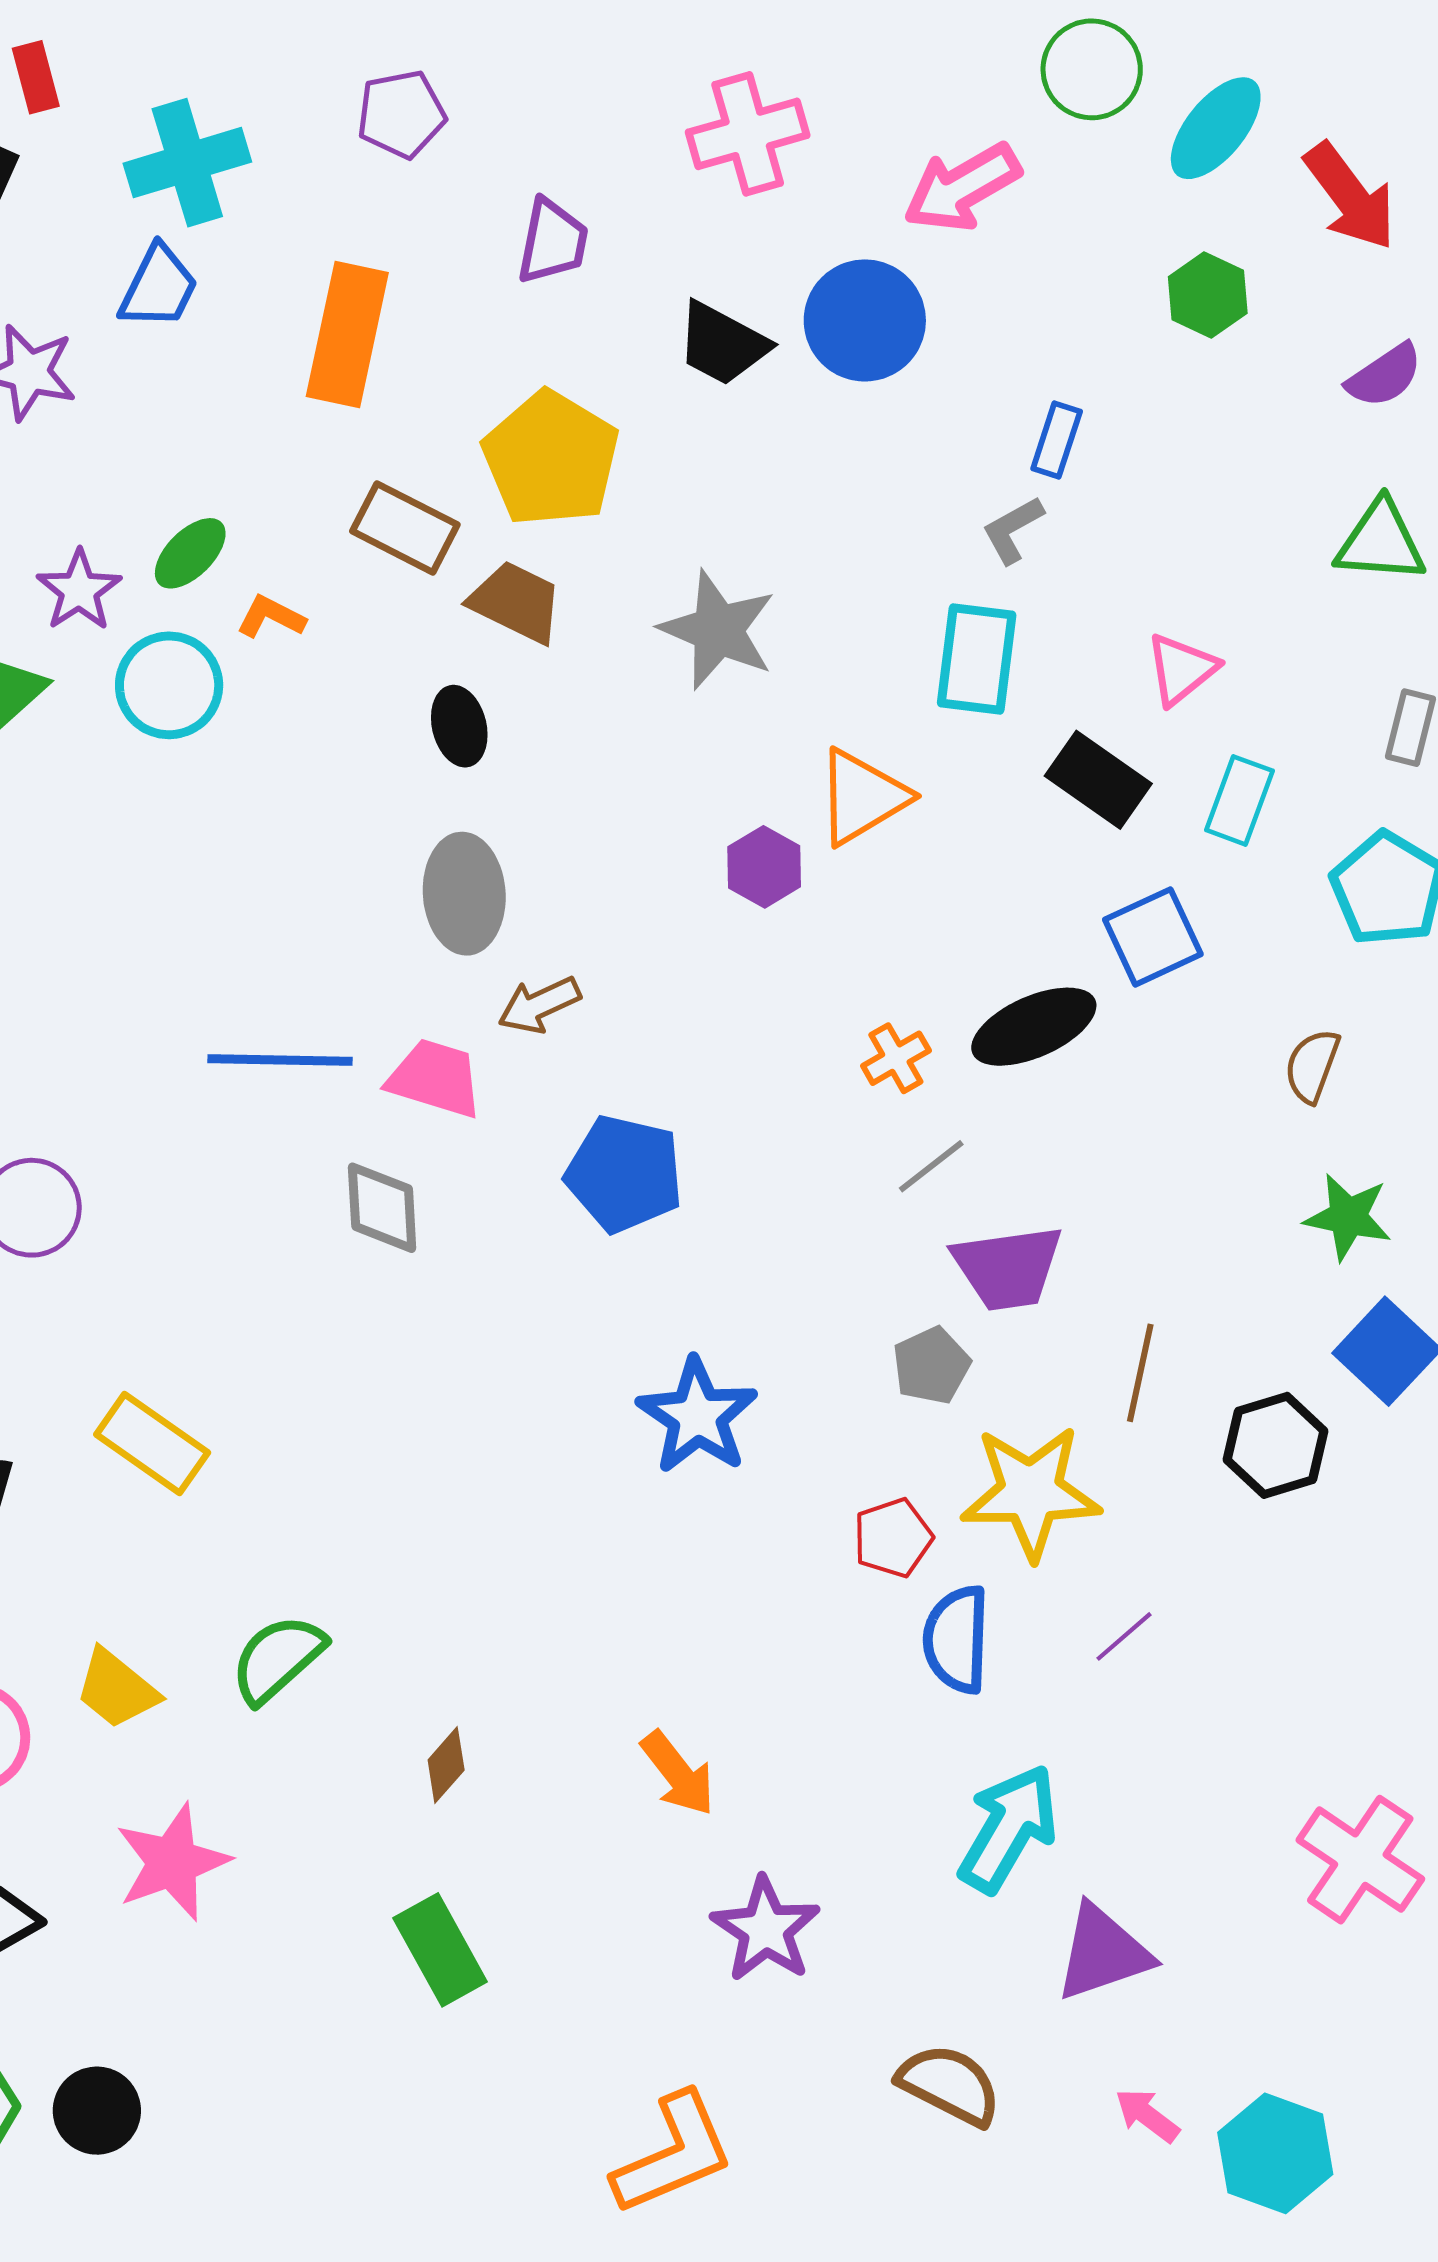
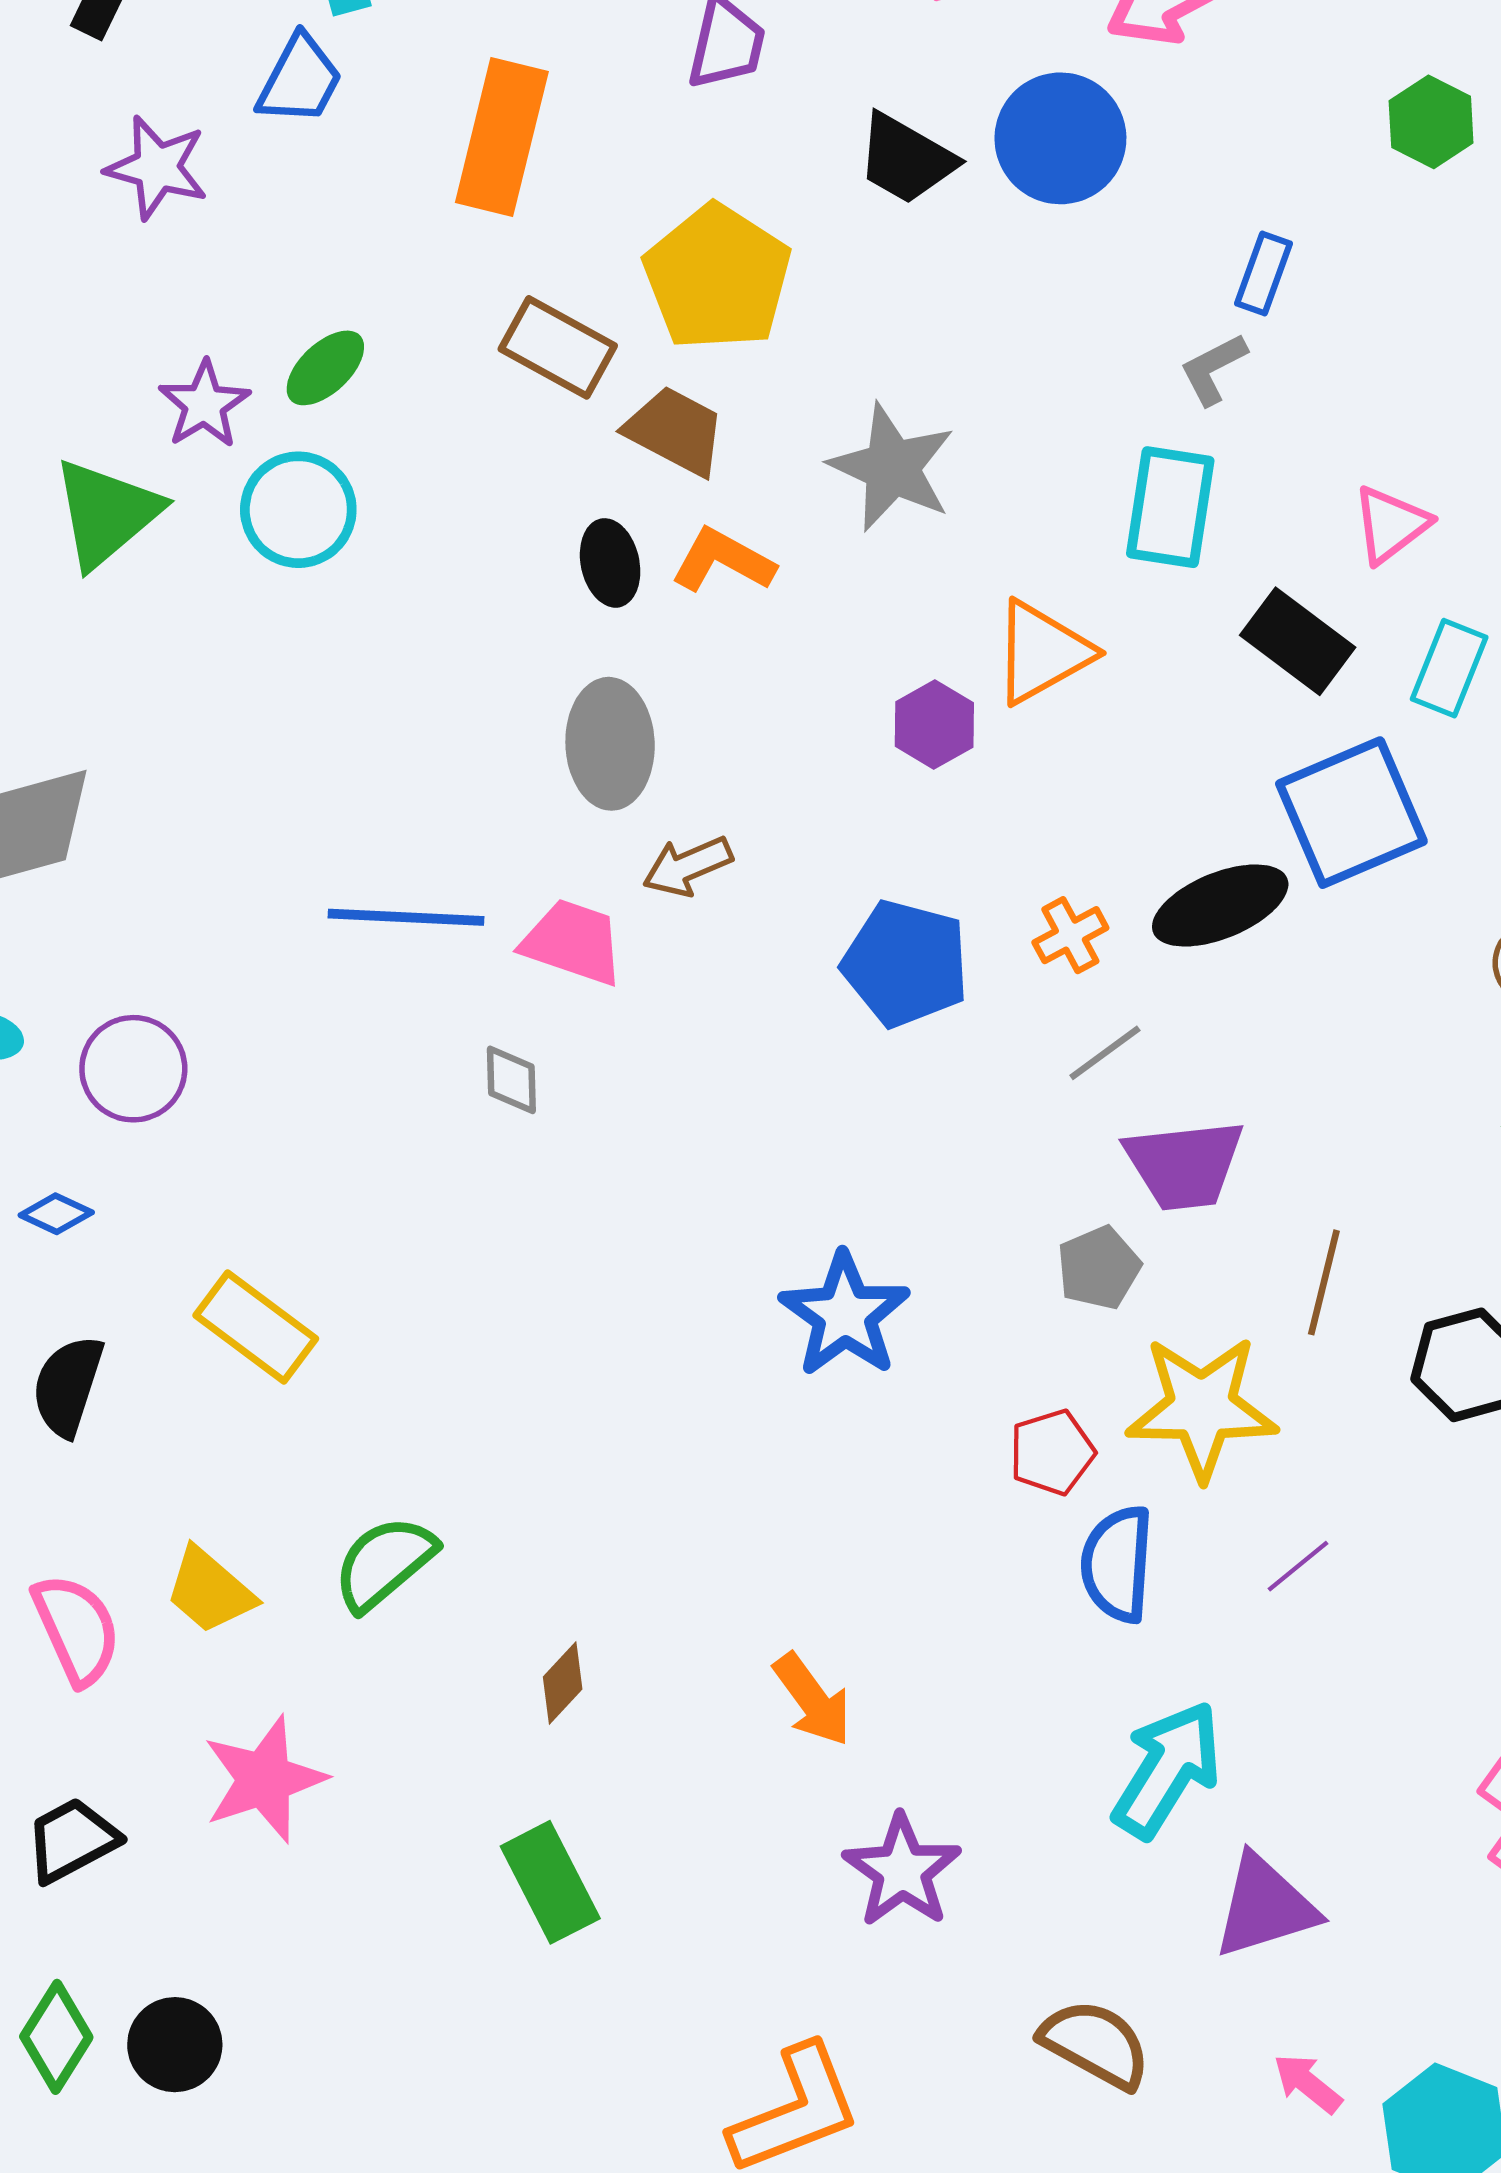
orange L-shape: (271, 617) -> (723, 561), moved, size x1.4
blue square: (1153, 937) -> (1351, 813), size x1.4
blue pentagon: (624, 1174) -> (906, 964), moved
gray diamond: (382, 1208) -> (511, 1080), size x0.7

